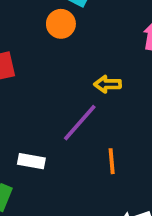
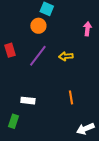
purple line: (80, 123) -> (38, 56), moved

